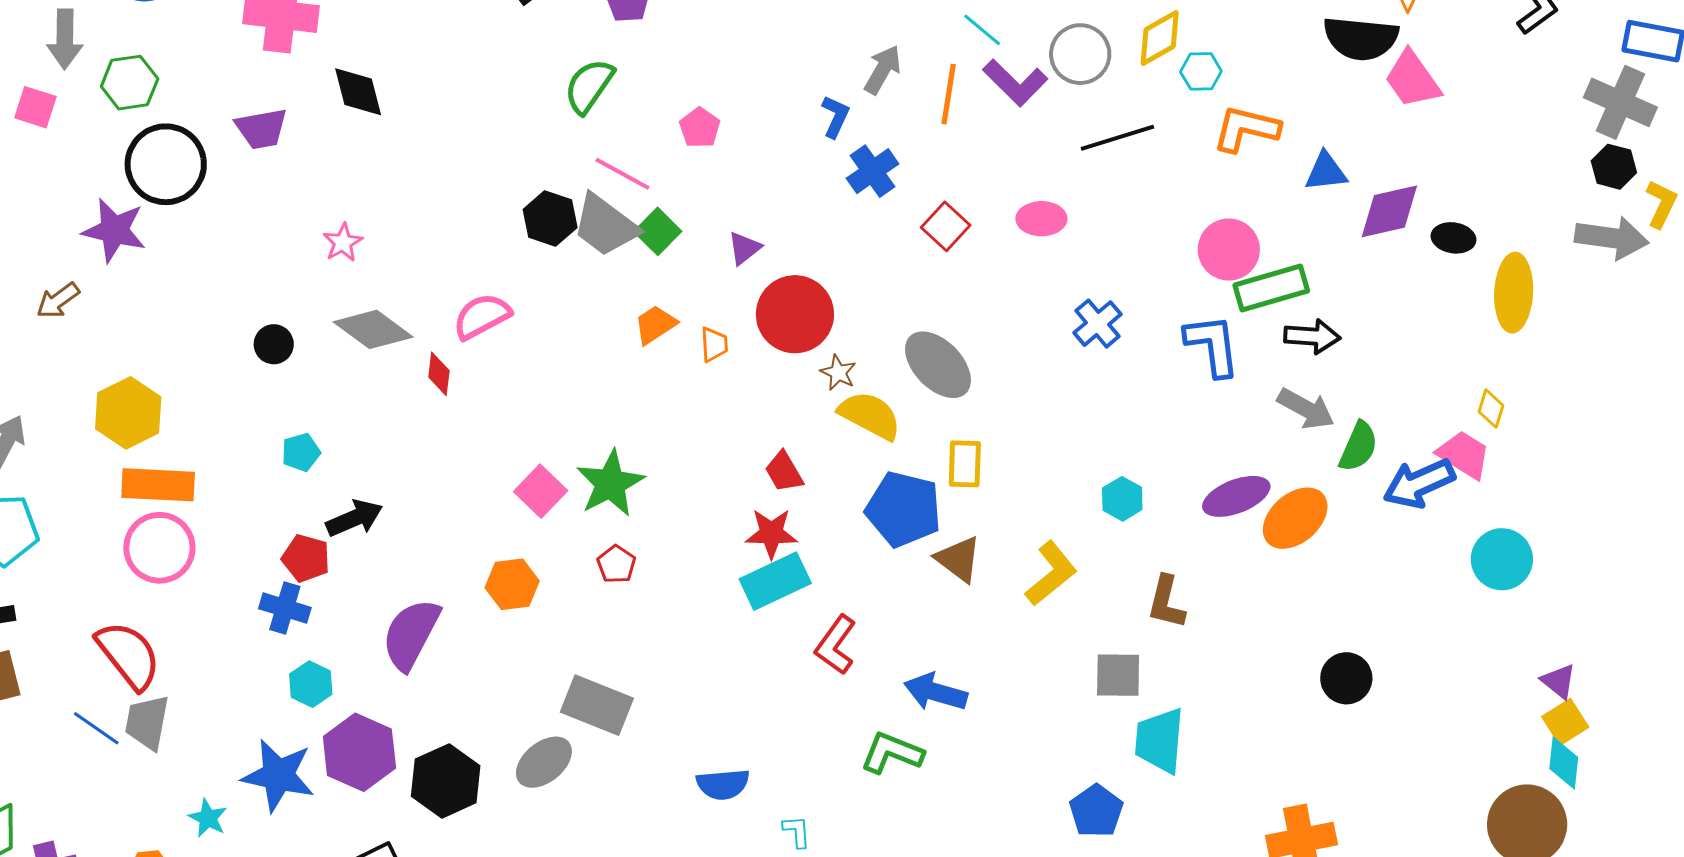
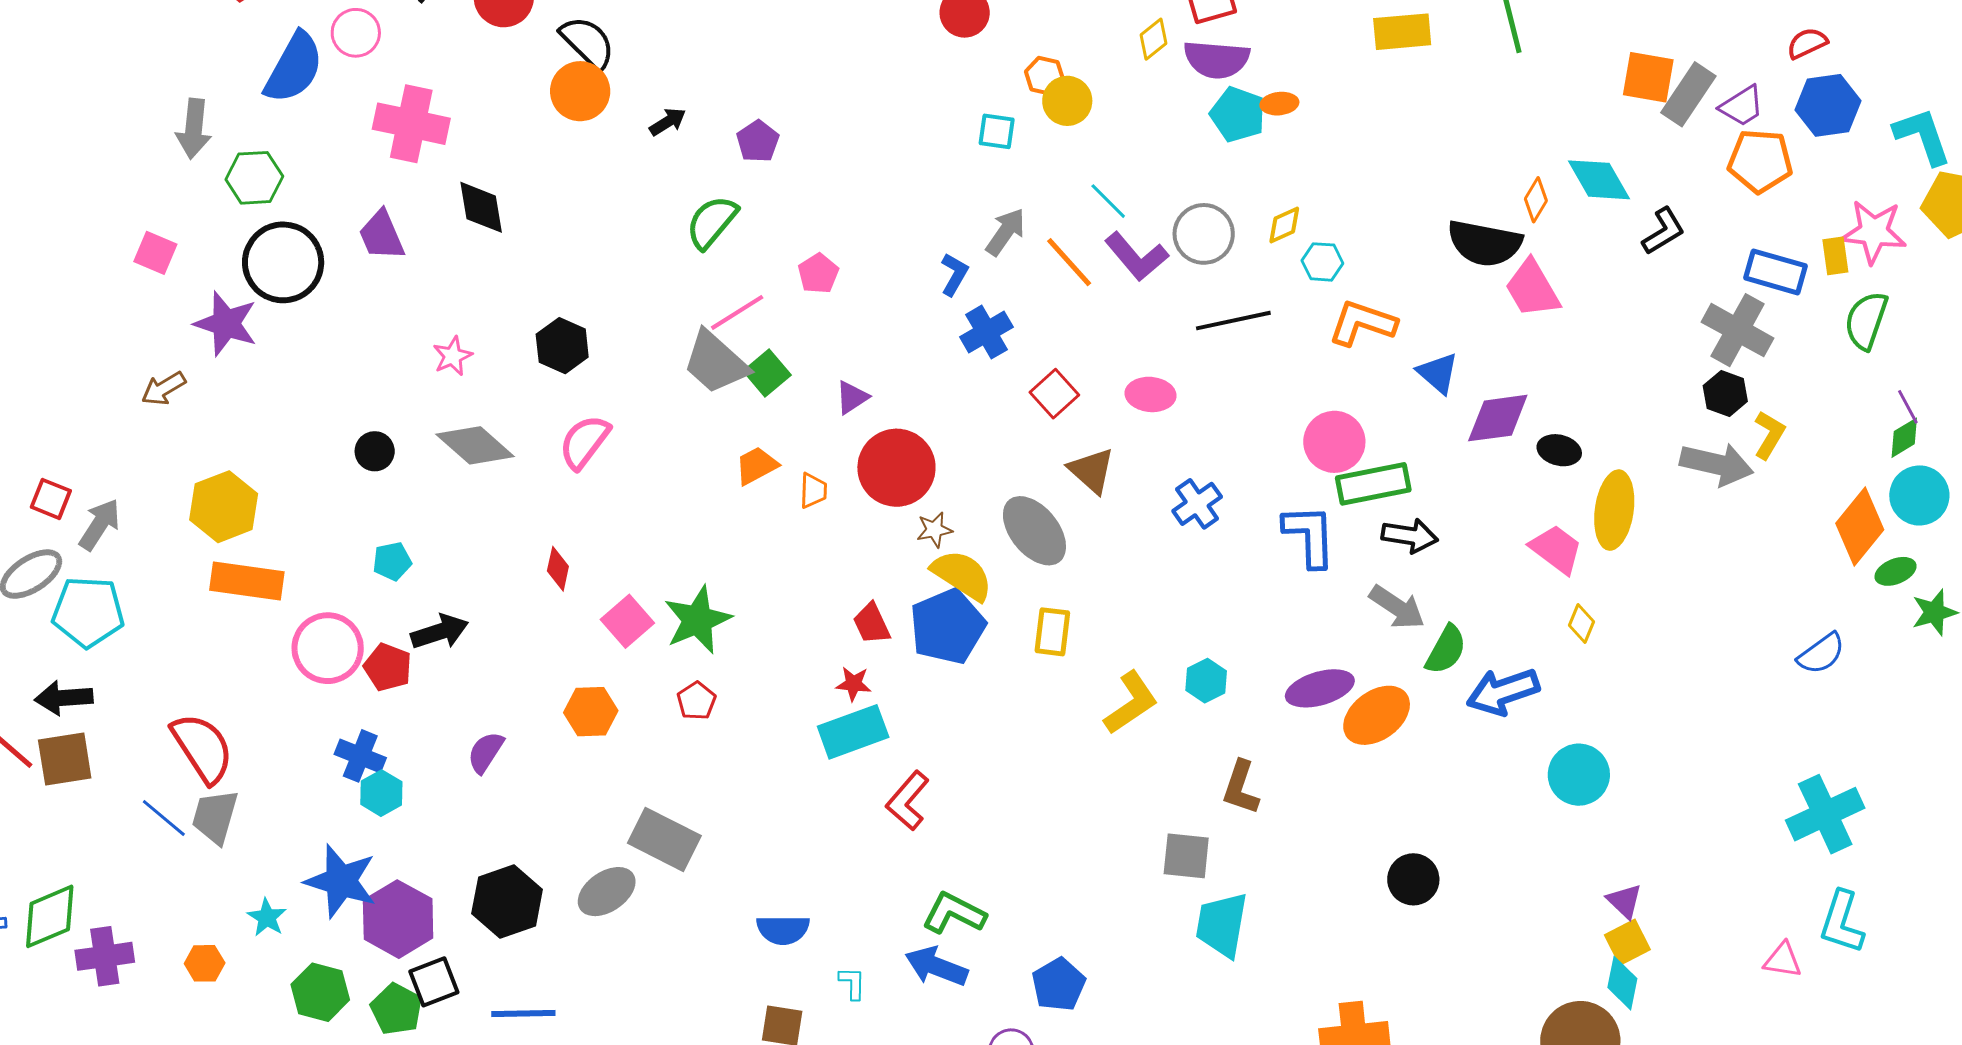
yellow diamond: (1160, 38) -> (1284, 225), size x0.7
orange line: (949, 94) -> (1069, 262), turned -56
pink square: (35, 107) -> (155, 253), moved
purple trapezoid: (261, 129) -> (382, 235), turned 72
blue triangle: (1326, 172) -> (1438, 373), turned 42
pink line: (622, 174) -> (737, 312), turned -66
black hexagon: (550, 219) -> (562, 346), moved
pink semicircle: (482, 316) -> (584, 442), turned -30
brown star: (838, 373) -> (934, 530), turned 30
red diamond: (439, 374) -> (558, 569), moved
pink trapezoid: (1464, 455) -> (1556, 549), moved
blue pentagon: (904, 509) -> (948, 626), moved, turned 30
red star: (771, 533) -> (853, 684), size x0.7
pink circle: (159, 548) -> (328, 648), moved
brown triangle: (958, 559) -> (1092, 471), moved
yellow L-shape: (1051, 574) -> (1131, 703), moved
blue cross: (285, 608) -> (360, 756), moved
purple semicircle: (411, 634) -> (486, 752), size x0.6
blue arrow: (936, 692) -> (936, 966), moved
purple hexagon: (359, 752) -> (398, 919), moved
blue pentagon: (1096, 811) -> (1059, 985), moved

